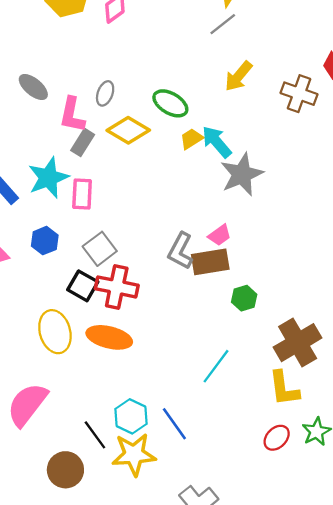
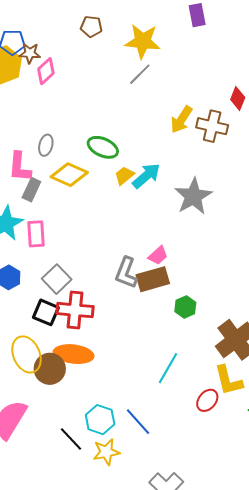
yellow arrow: (239, 76) -> (181, 120), moved
cyan arrow: (217, 142) -> (146, 176), turned 96
gray star: (242, 174) -> (193, 196), moved
red ellipse: (277, 438) -> (207, 400), moved
yellow star: (134, 454) -> (106, 452), size x0.7
brown circle: (65, 470) -> (50, 369), moved

